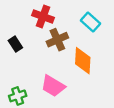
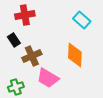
red cross: (43, 16) -> (25, 15), moved, turned -30
brown cross: (57, 40) -> (32, 56), moved

